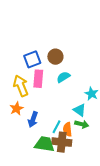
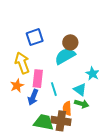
brown circle: (55, 57) -> (70, 42), moved
cyan semicircle: (63, 77) -> (65, 56), size x1.5
pink rectangle: (38, 79) -> (38, 79), moved
cyan line: (57, 127) -> (54, 89), moved, turned -48

